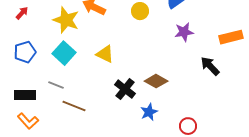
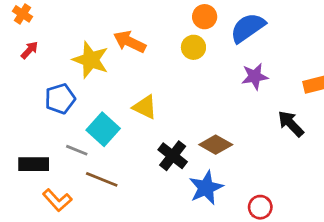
blue pentagon: (25, 52) -> (60, 99), moved
cyan square: (64, 53) -> (103, 129), moved
blue star: (149, 112) -> (206, 188), size x1.4
orange L-shape: (28, 121) -> (57, 200), moved

